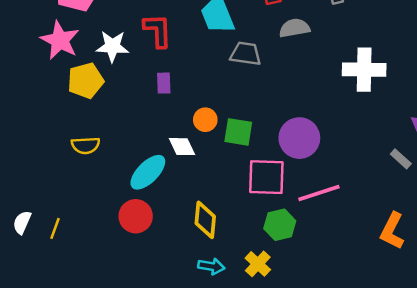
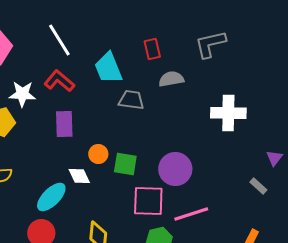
red L-shape: (158, 31) -> (59, 81), turned -48
purple rectangle: (164, 83) -> (64, 124), size x1.5

